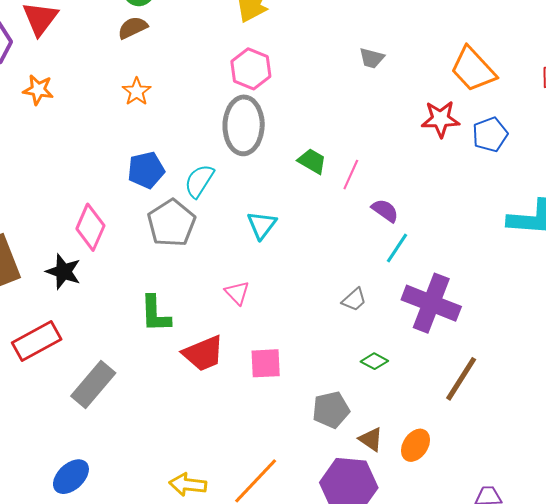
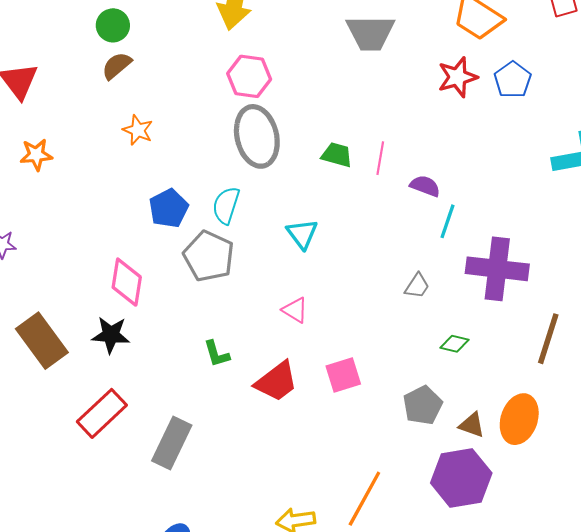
gray trapezoid: (372, 58) -> (371, 33), size x1.8
green L-shape: (155, 314) -> (217, 354), size x0.7
orange ellipse: (415, 445) -> (519, 419), size x1.4

